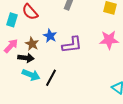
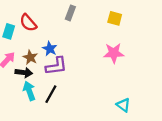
purple L-shape: (72, 45) -> (56, 66), moved
cyan arrow: (31, 75) -> (29, 91), turned -132

